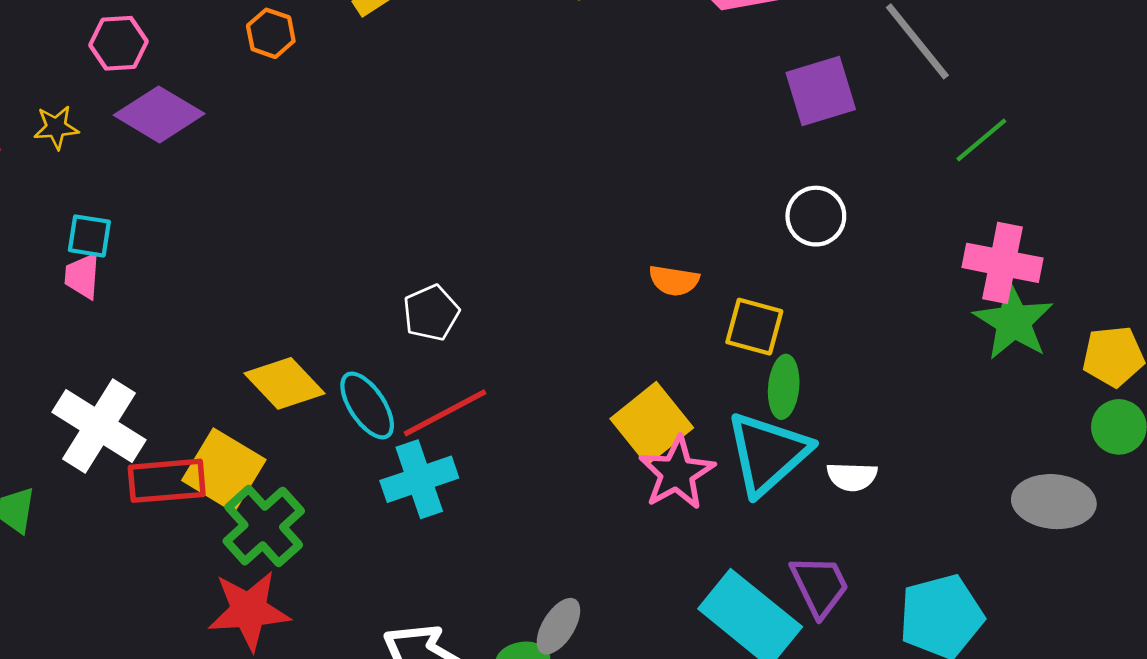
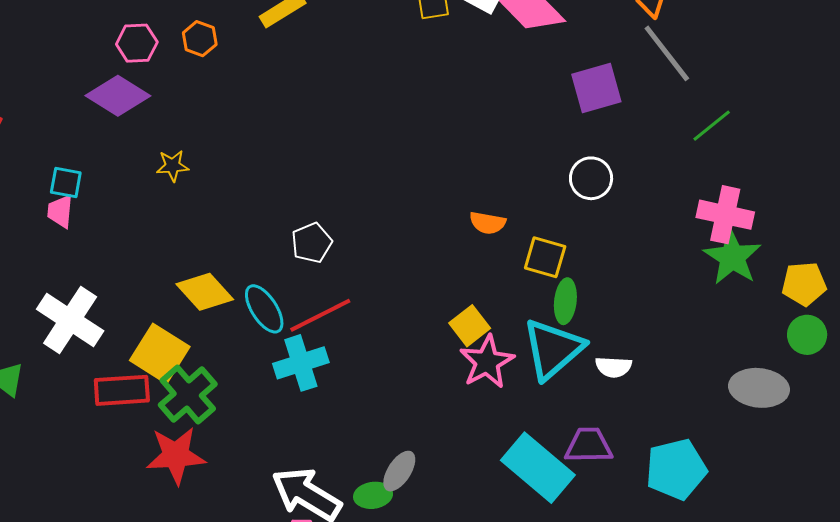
pink hexagon: (119, 43) -> (137, 43), moved
yellow star: (56, 127) -> (173, 166), moved
yellow square: (652, 423) -> (470, 326), size x0.7
red rectangle: (167, 481) -> (122, 390), moved
purple trapezoid: (820, 586) -> (589, 445), turned -66

